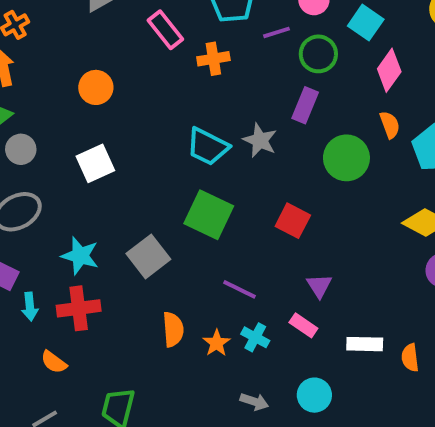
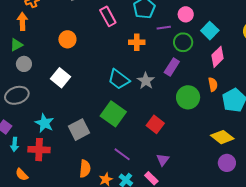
orange cross: (213, 59) -> (137, 42), moved
white square: (95, 163) -> (60, 78), turned -36

